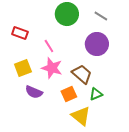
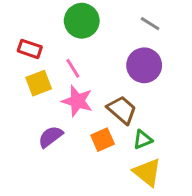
green circle: (67, 14) -> (82, 21), moved
yellow square: (23, 68) -> (39, 83), moved
purple semicircle: (34, 92) -> (51, 137), turned 120
yellow triangle: (81, 116) -> (147, 172), moved

